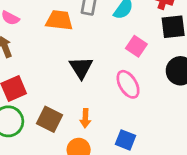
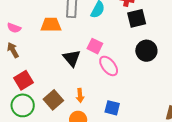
pink square: (136, 46) -> (95, 46), moved
brown square: (49, 119) -> (53, 100), turned 30

